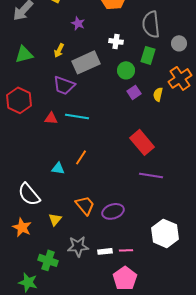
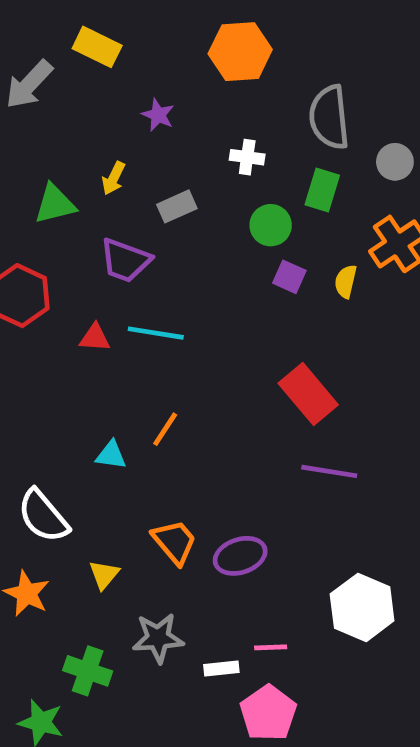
green triangle: (24, 54) -> (55, 204), moved
gray rectangle: (86, 62) -> (177, 206), size x0.6
purple square: (134, 92) -> (289, 277), turned -32
white rectangle: (105, 251) -> (221, 668), moved

